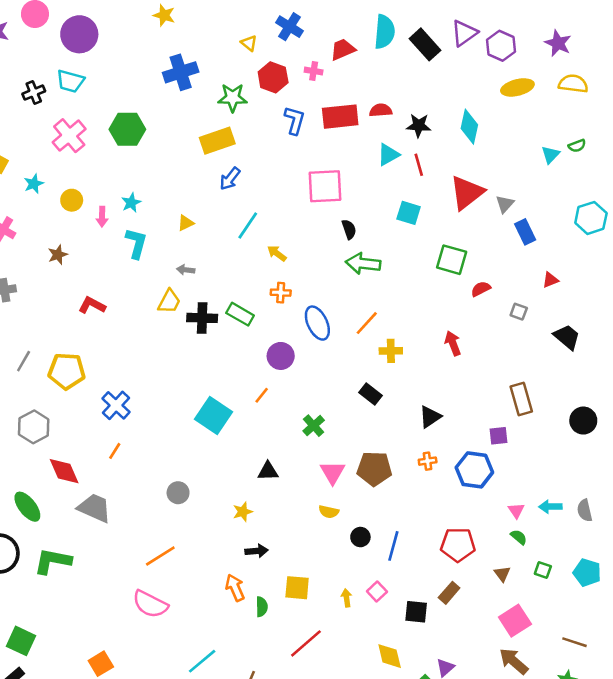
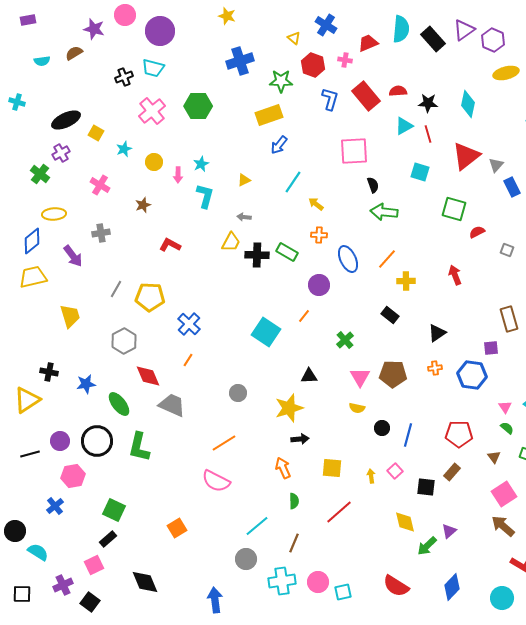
red rectangle: (340, 117) -> (366, 96), turned 56
yellow star: (243, 512) -> (289, 408), size x1.8
green L-shape: (53, 561) -> (139, 447), turned -88
green semicircle: (262, 607) -> (294, 501), moved

